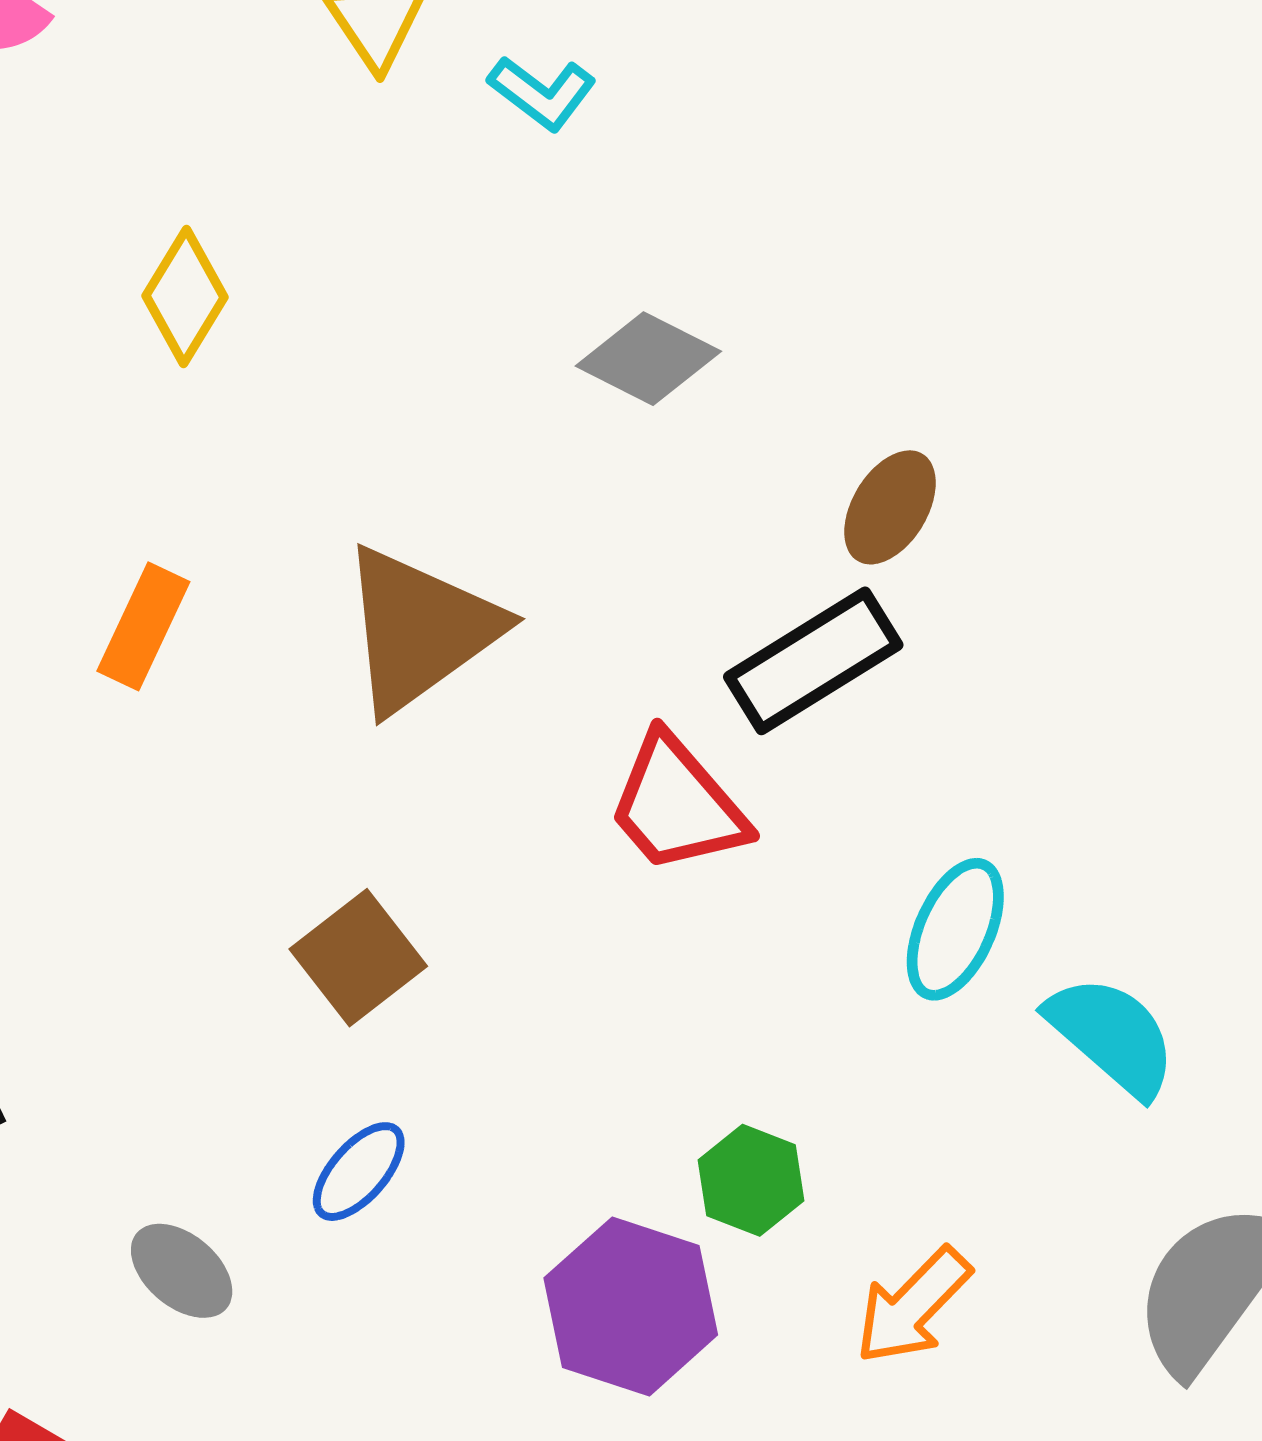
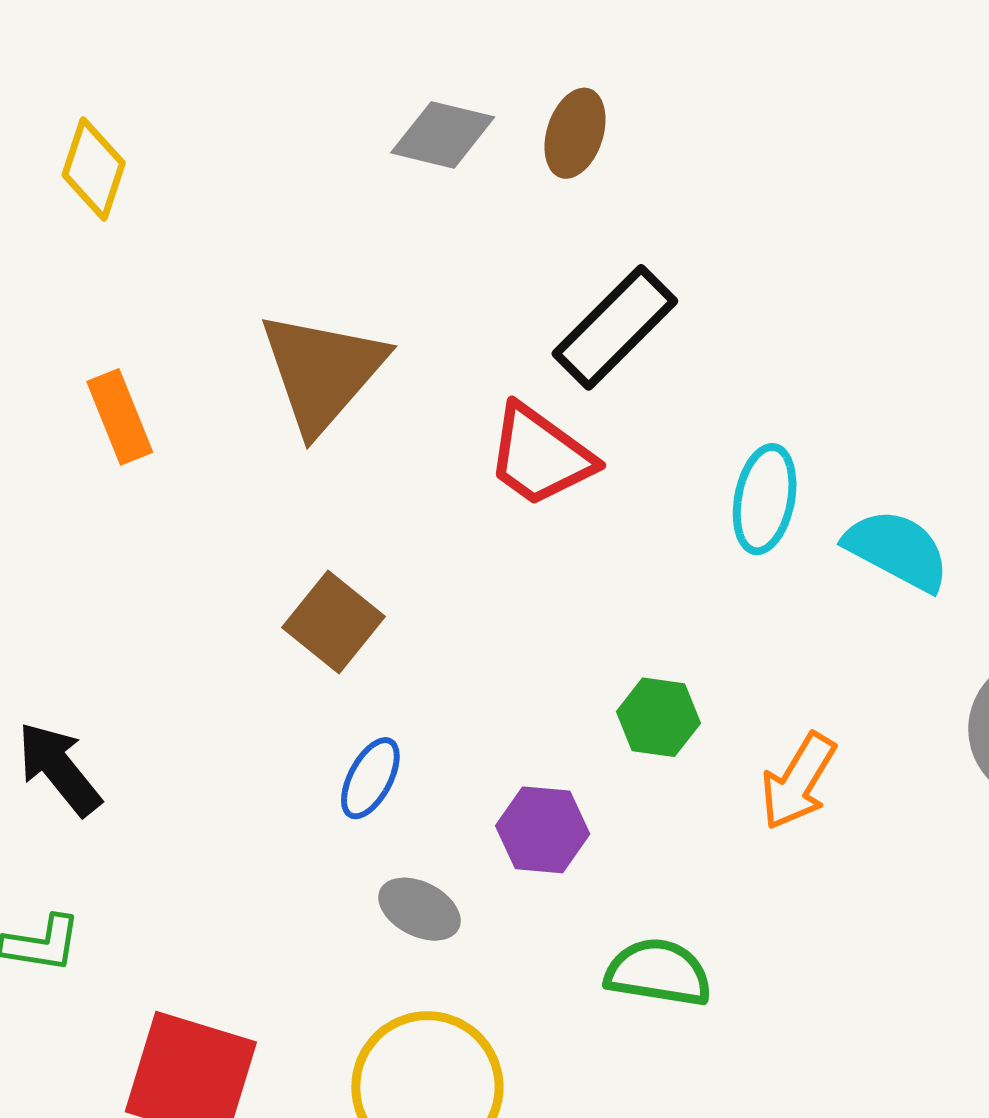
brown ellipse: (890, 507) -> (575, 133), moved
orange rectangle: (143, 626) -> (120, 417), turned -34
gray ellipse: (182, 1271) -> (419, 909), moved
purple hexagon: (631, 1306) -> (543, 830), moved, size x0.7

